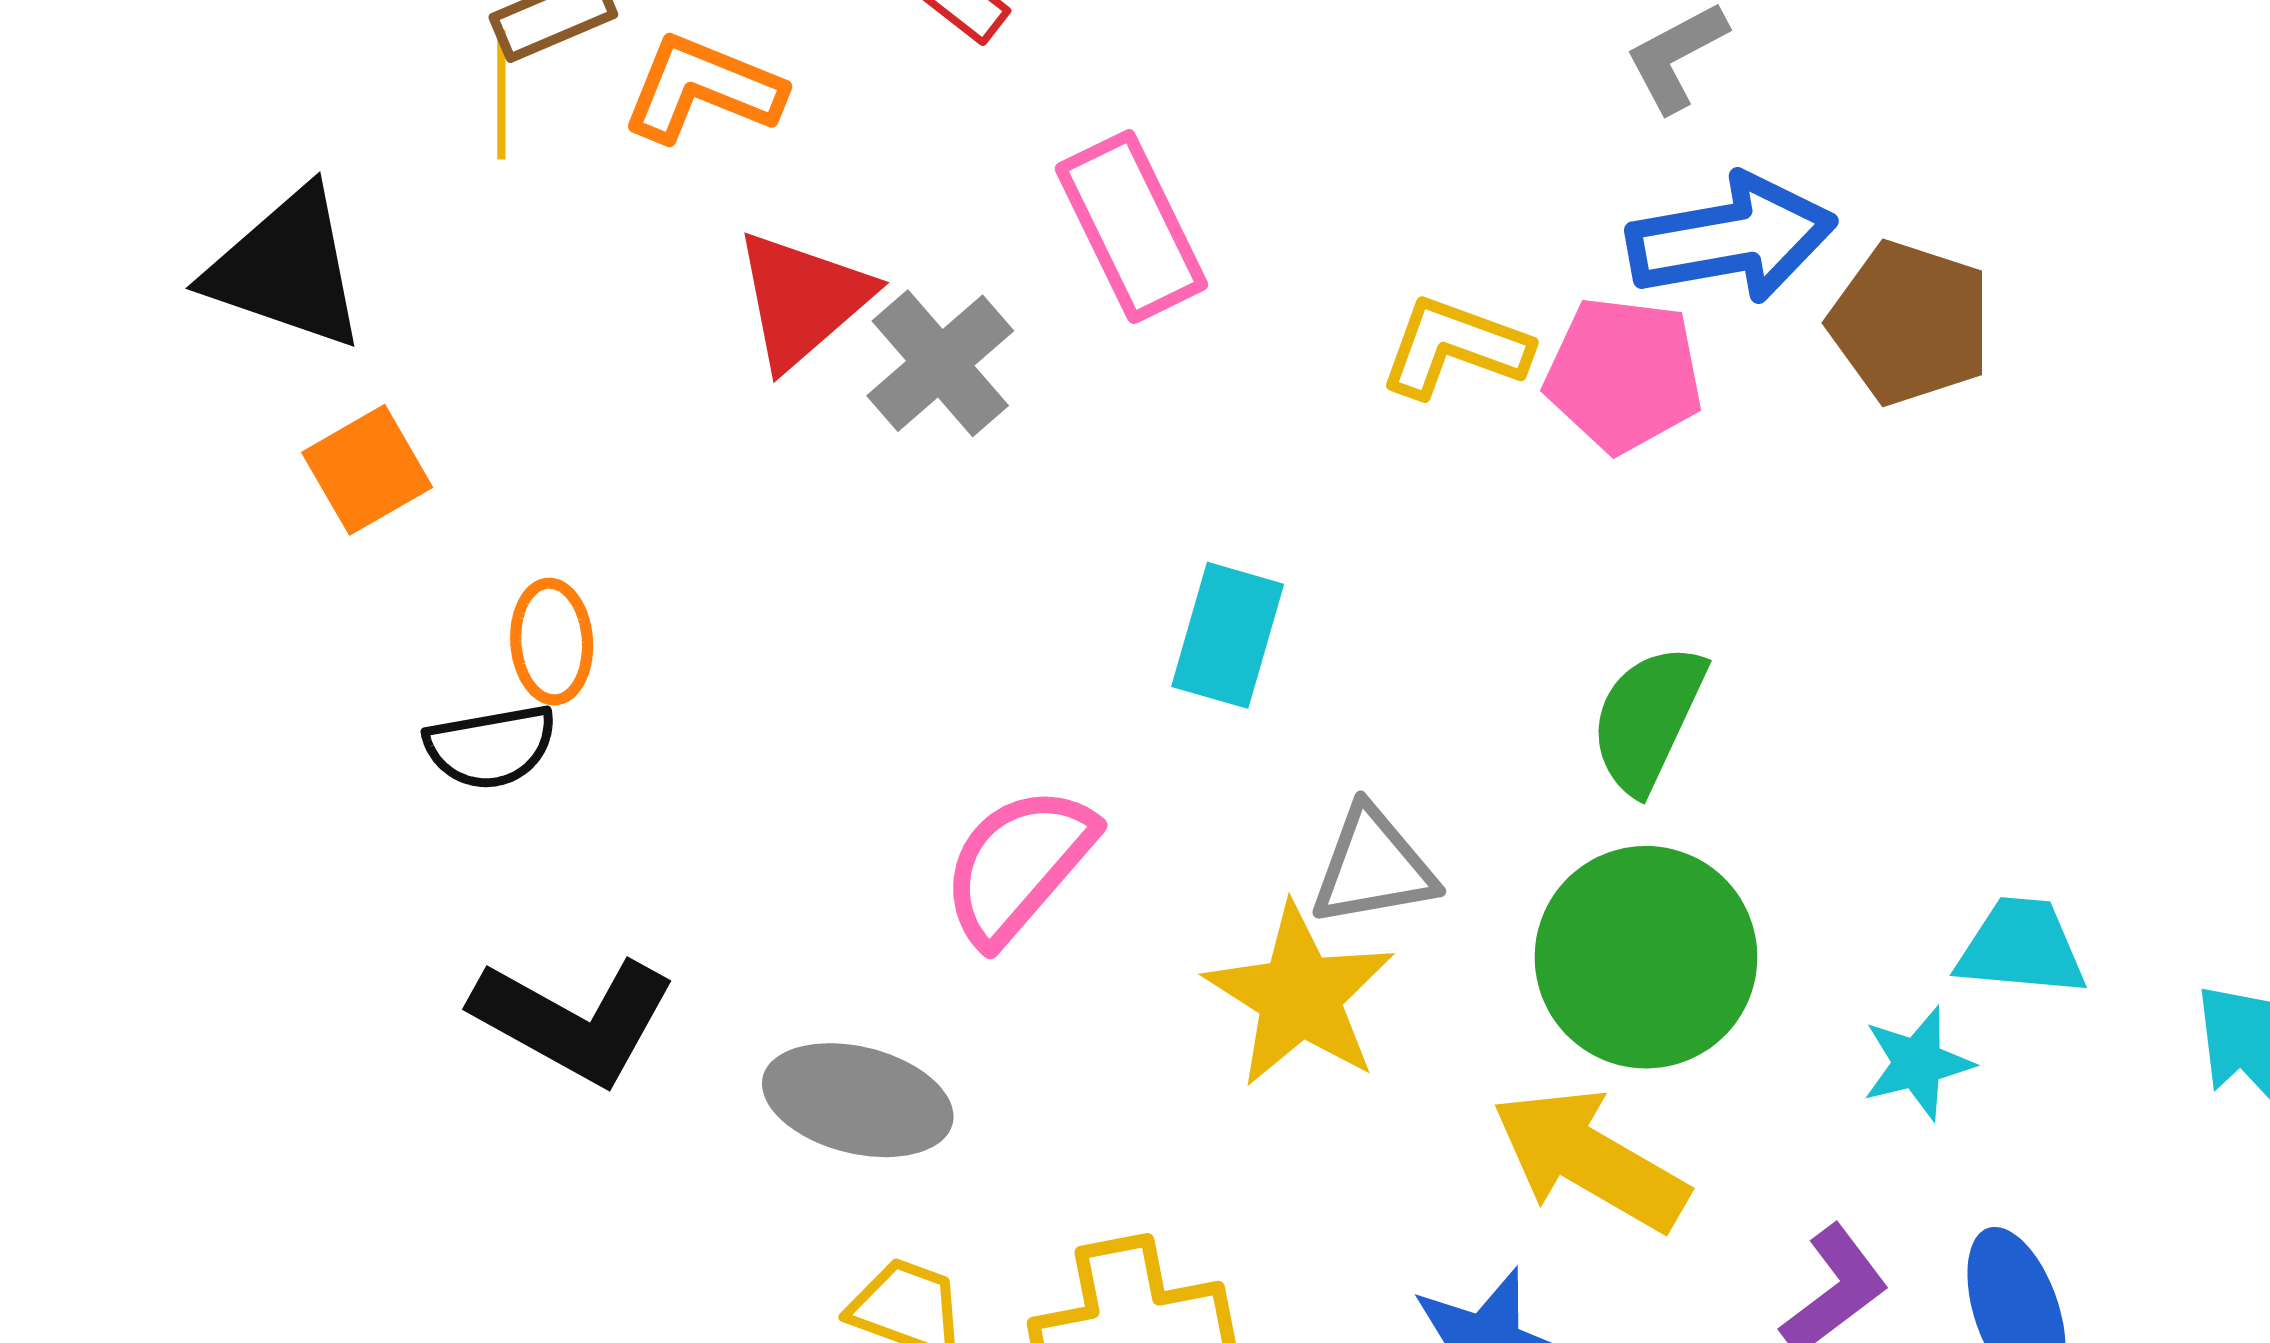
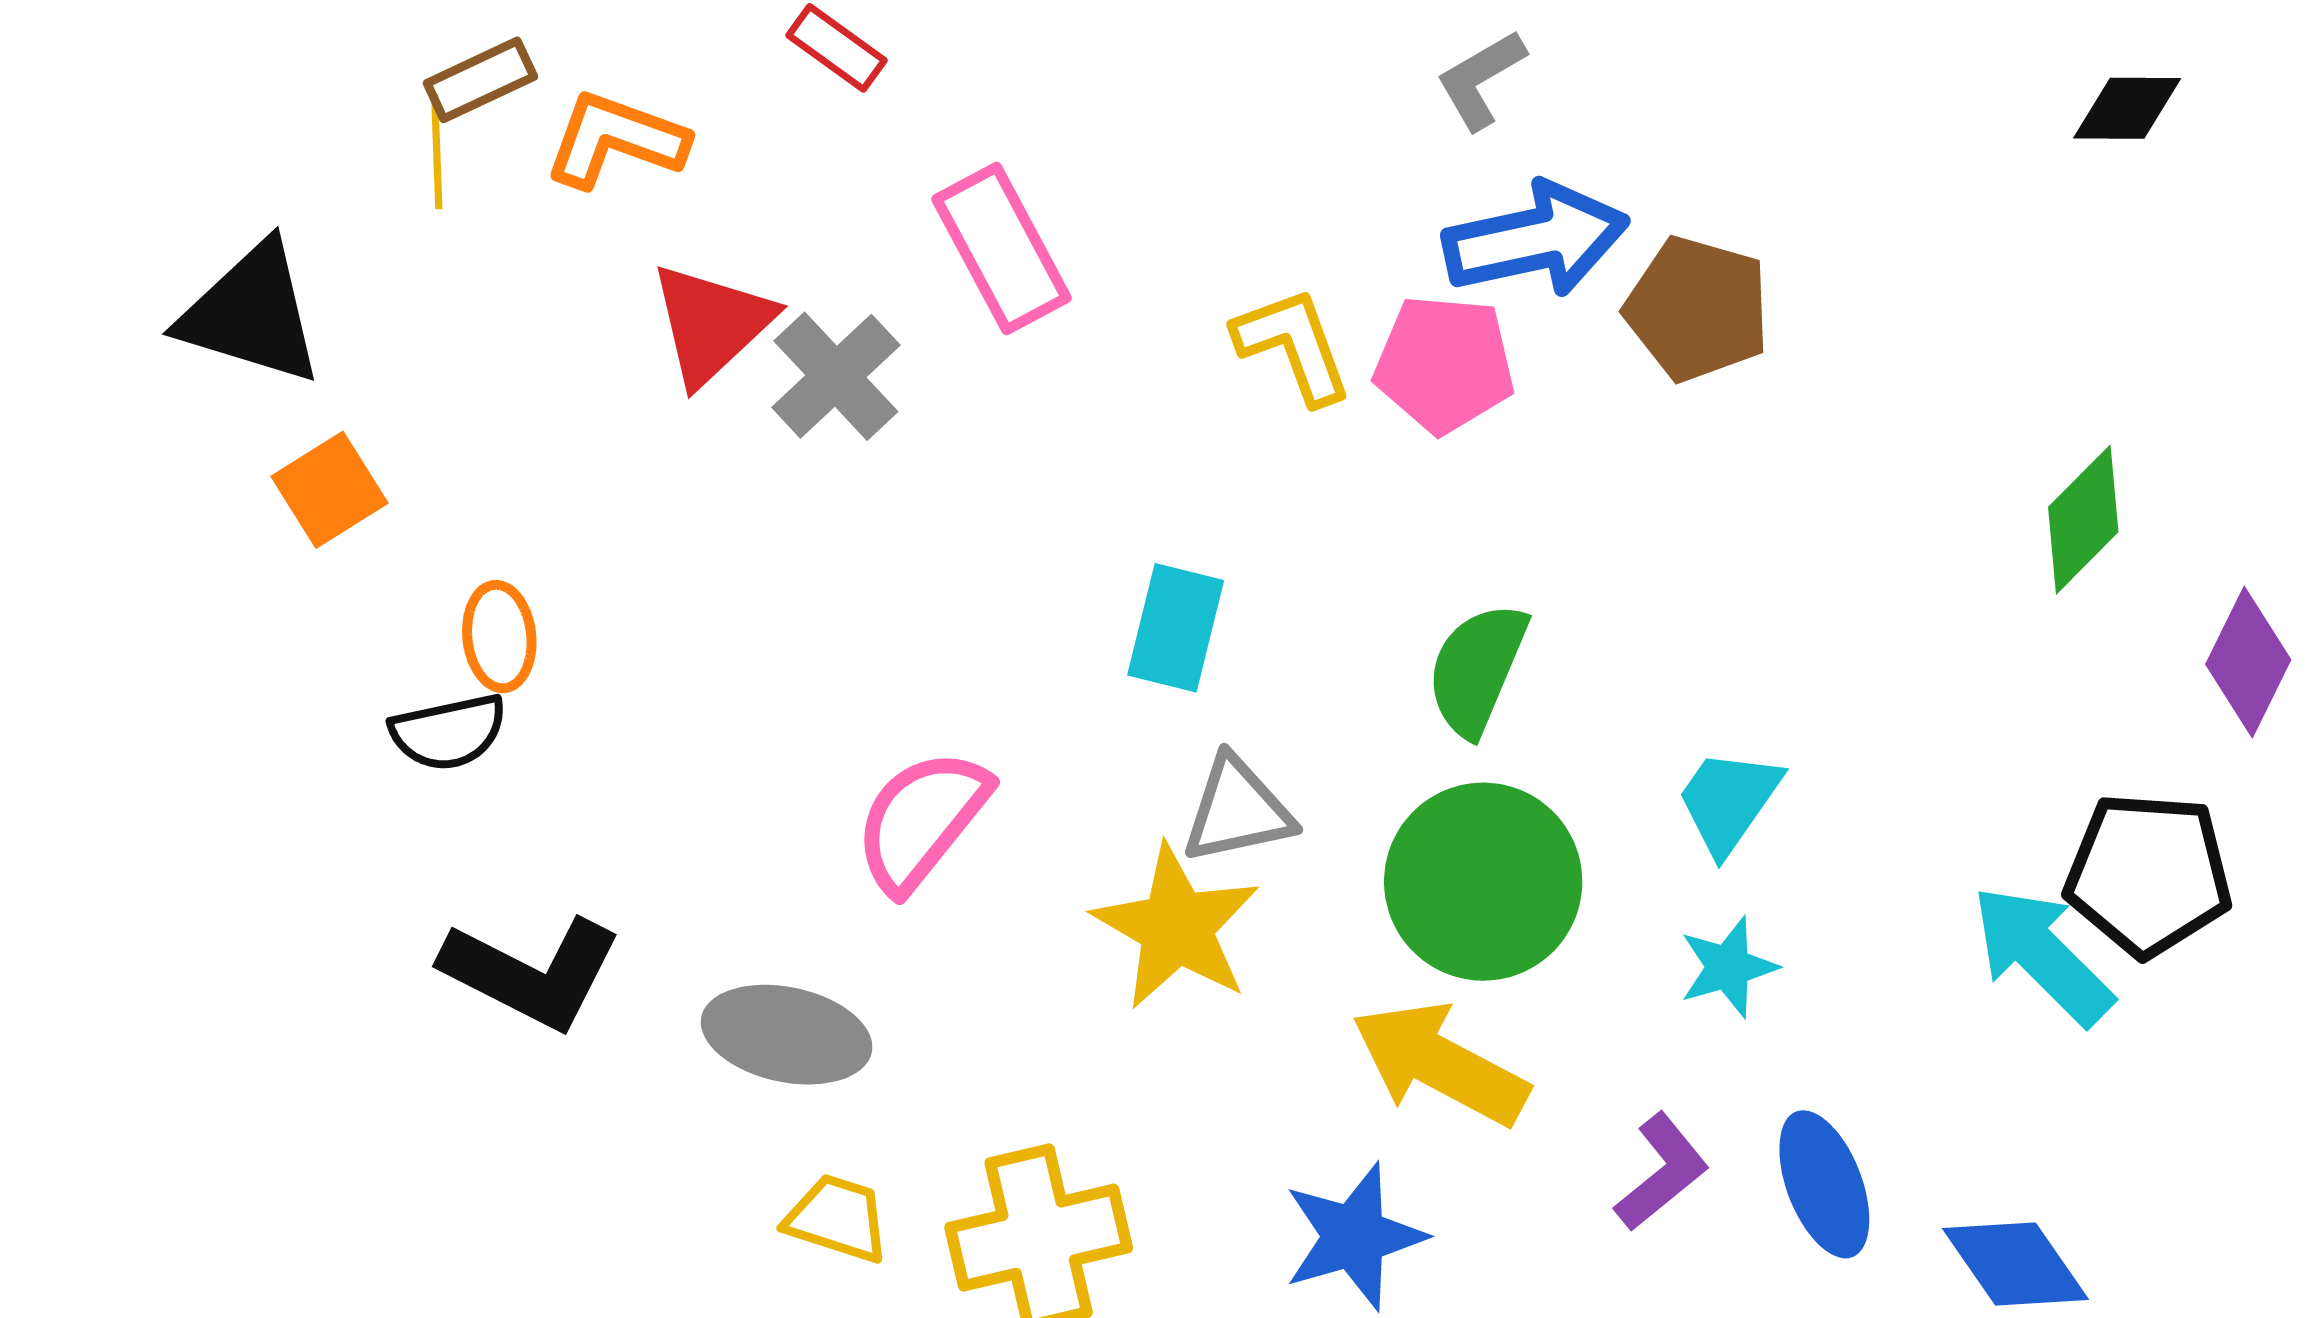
yellow L-shape: (1455, 347) -> (1293, 345), turned 52
cyan rectangle: (1228, 635) -> (1176, 628), moved
cyan trapezoid: (2021, 947) -> (1729, 801), moved, turned -58

